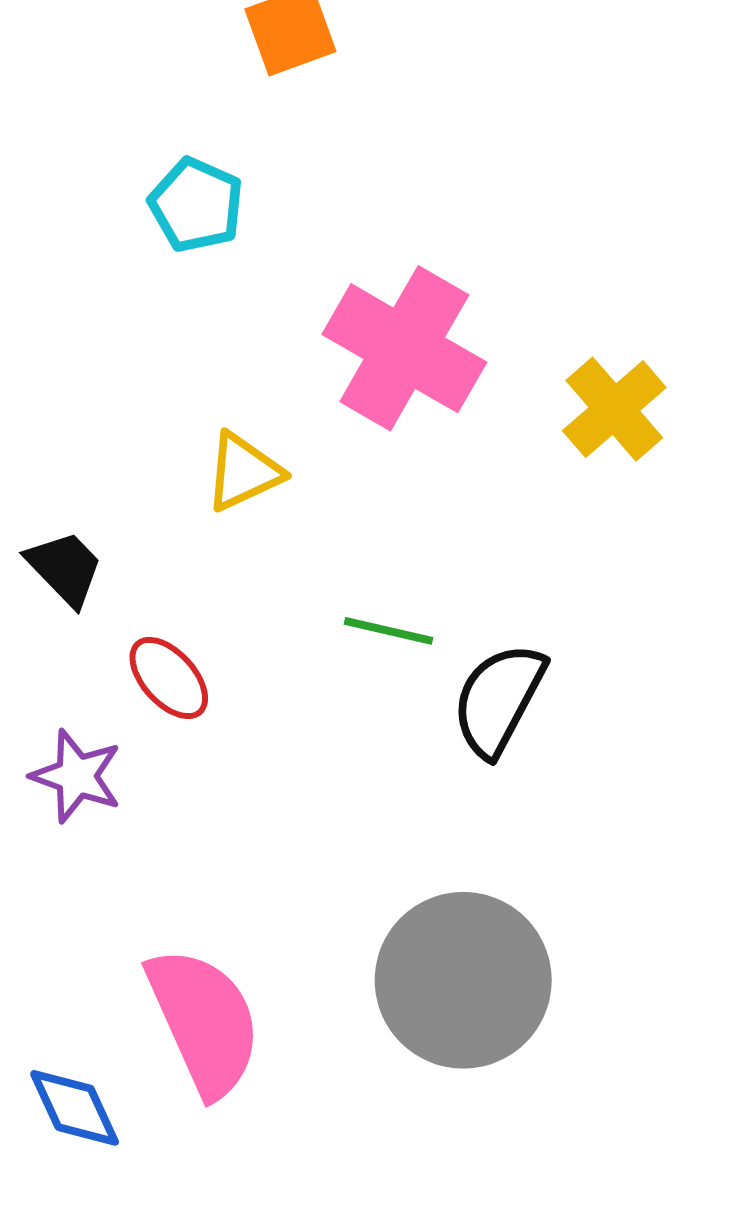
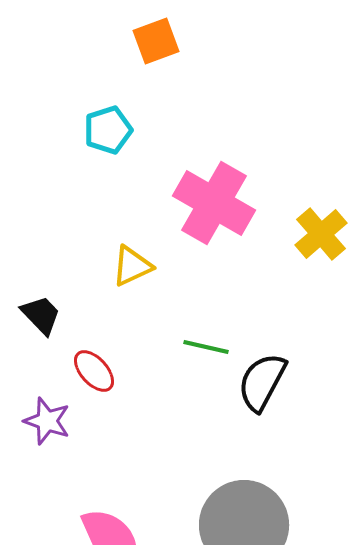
cyan pentagon: (196, 205) -> (108, 130), turned 30

